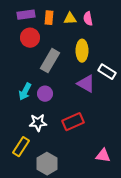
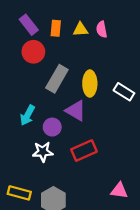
purple rectangle: (26, 15) -> (29, 25), turned 60
yellow ellipse: (82, 51) -> (90, 84), moved
purple triangle: (86, 84) -> (76, 111), moved
purple circle: (45, 94) -> (52, 127), moved
yellow rectangle: (21, 147) -> (19, 193), moved, turned 72

